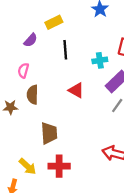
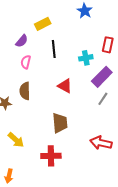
pink semicircle: (23, 70) -> (26, 62), moved
brown trapezoid: (49, 133) -> (60, 123), moved
yellow arrow: (28, 166) -> (16, 140), moved

